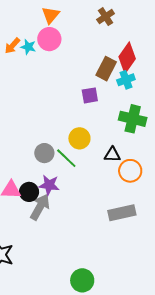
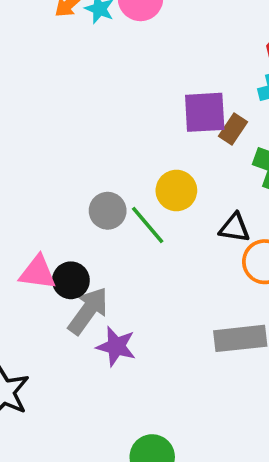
brown rectangle: (106, 69) -> (233, 129), moved, size x0.7
purple square: (90, 95) -> (205, 112), size x1.4
purple star: (49, 185) -> (116, 346), moved

